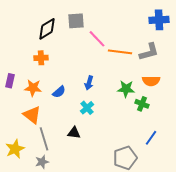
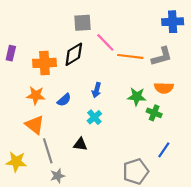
black diamond: (47, 29) -> (74, 54), moved
orange cross: (41, 58) -> (44, 63), size x1.5
purple rectangle: (10, 81) -> (11, 53), moved
yellow star: (15, 149) -> (16, 162), turned 30
gray star: (42, 162) -> (58, 176), moved

